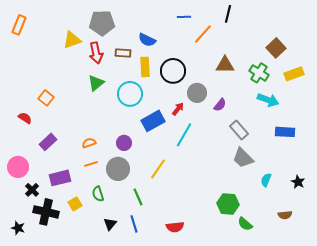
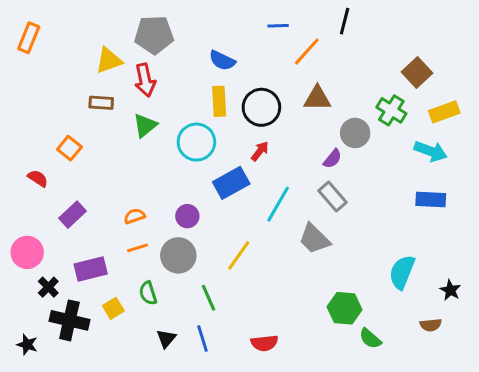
brown rectangle: (123, 53) -> (101, 103), moved
brown triangle: (225, 65) -> (317, 98), moved
gray circle: (197, 93) -> (355, 133), moved
cyan arrow: (268, 100) -> (431, 151), moved
red arrow: (178, 109) -> (260, 151), moved
gray rectangle: (239, 130) -> (332, 196), moved
gray trapezoid: (243, 158) -> (314, 239), moved
cyan semicircle: (266, 180) -> (402, 272), size x1.6
black star: (298, 182) -> (450, 290), moved

